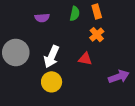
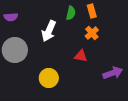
purple semicircle: (42, 18) -> (11, 17), moved
white arrow: (52, 57) -> (49, 31), moved

